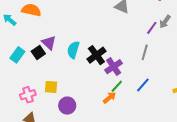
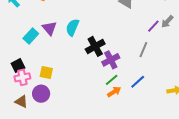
cyan semicircle: (73, 50) -> (72, 27), moved
black square: (38, 53) -> (18, 66), moved
cyan rectangle: (17, 55) -> (31, 36), moved
orange arrow: (109, 98) -> (114, 92), moved
purple circle: (67, 106) -> (41, 94), moved

